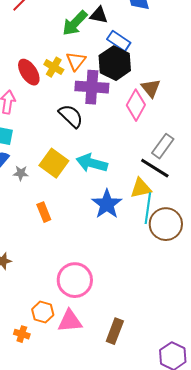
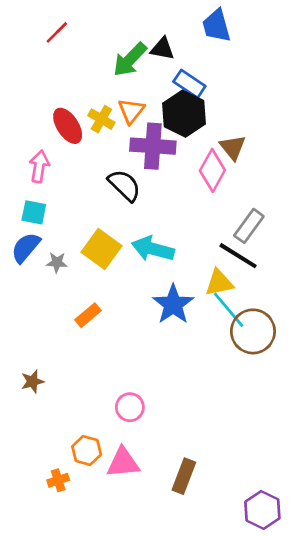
cyan line: (148, 208) -> (229, 310), turned -48
orange rectangle: (44, 212) -> (88, 315), turned 72
pink circle: (75, 280) -> (130, 407), size x0.6
orange cross: (22, 334) -> (58, 480), turned -35

